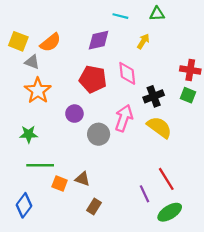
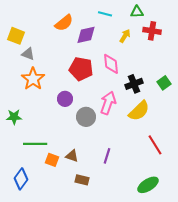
orange semicircle: (50, 42) -> (64, 23), moved
red cross: (190, 70) -> (152, 31), moved
green square: (188, 95) -> (164, 83), turned 32
yellow semicircle: (159, 127) -> (139, 111), turned 100
green star: (29, 134) -> (14, 117), moved
red line: (166, 179) -> (155, 145), moved
purple line: (144, 194) -> (107, 156), moved, turned 42
brown rectangle: (94, 206) -> (82, 180), turned 72

